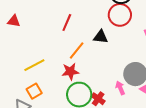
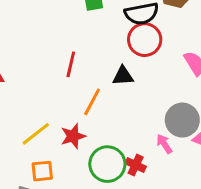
red star: (70, 71) -> (73, 136), moved
orange square: (34, 91) -> (42, 171), turned 35

